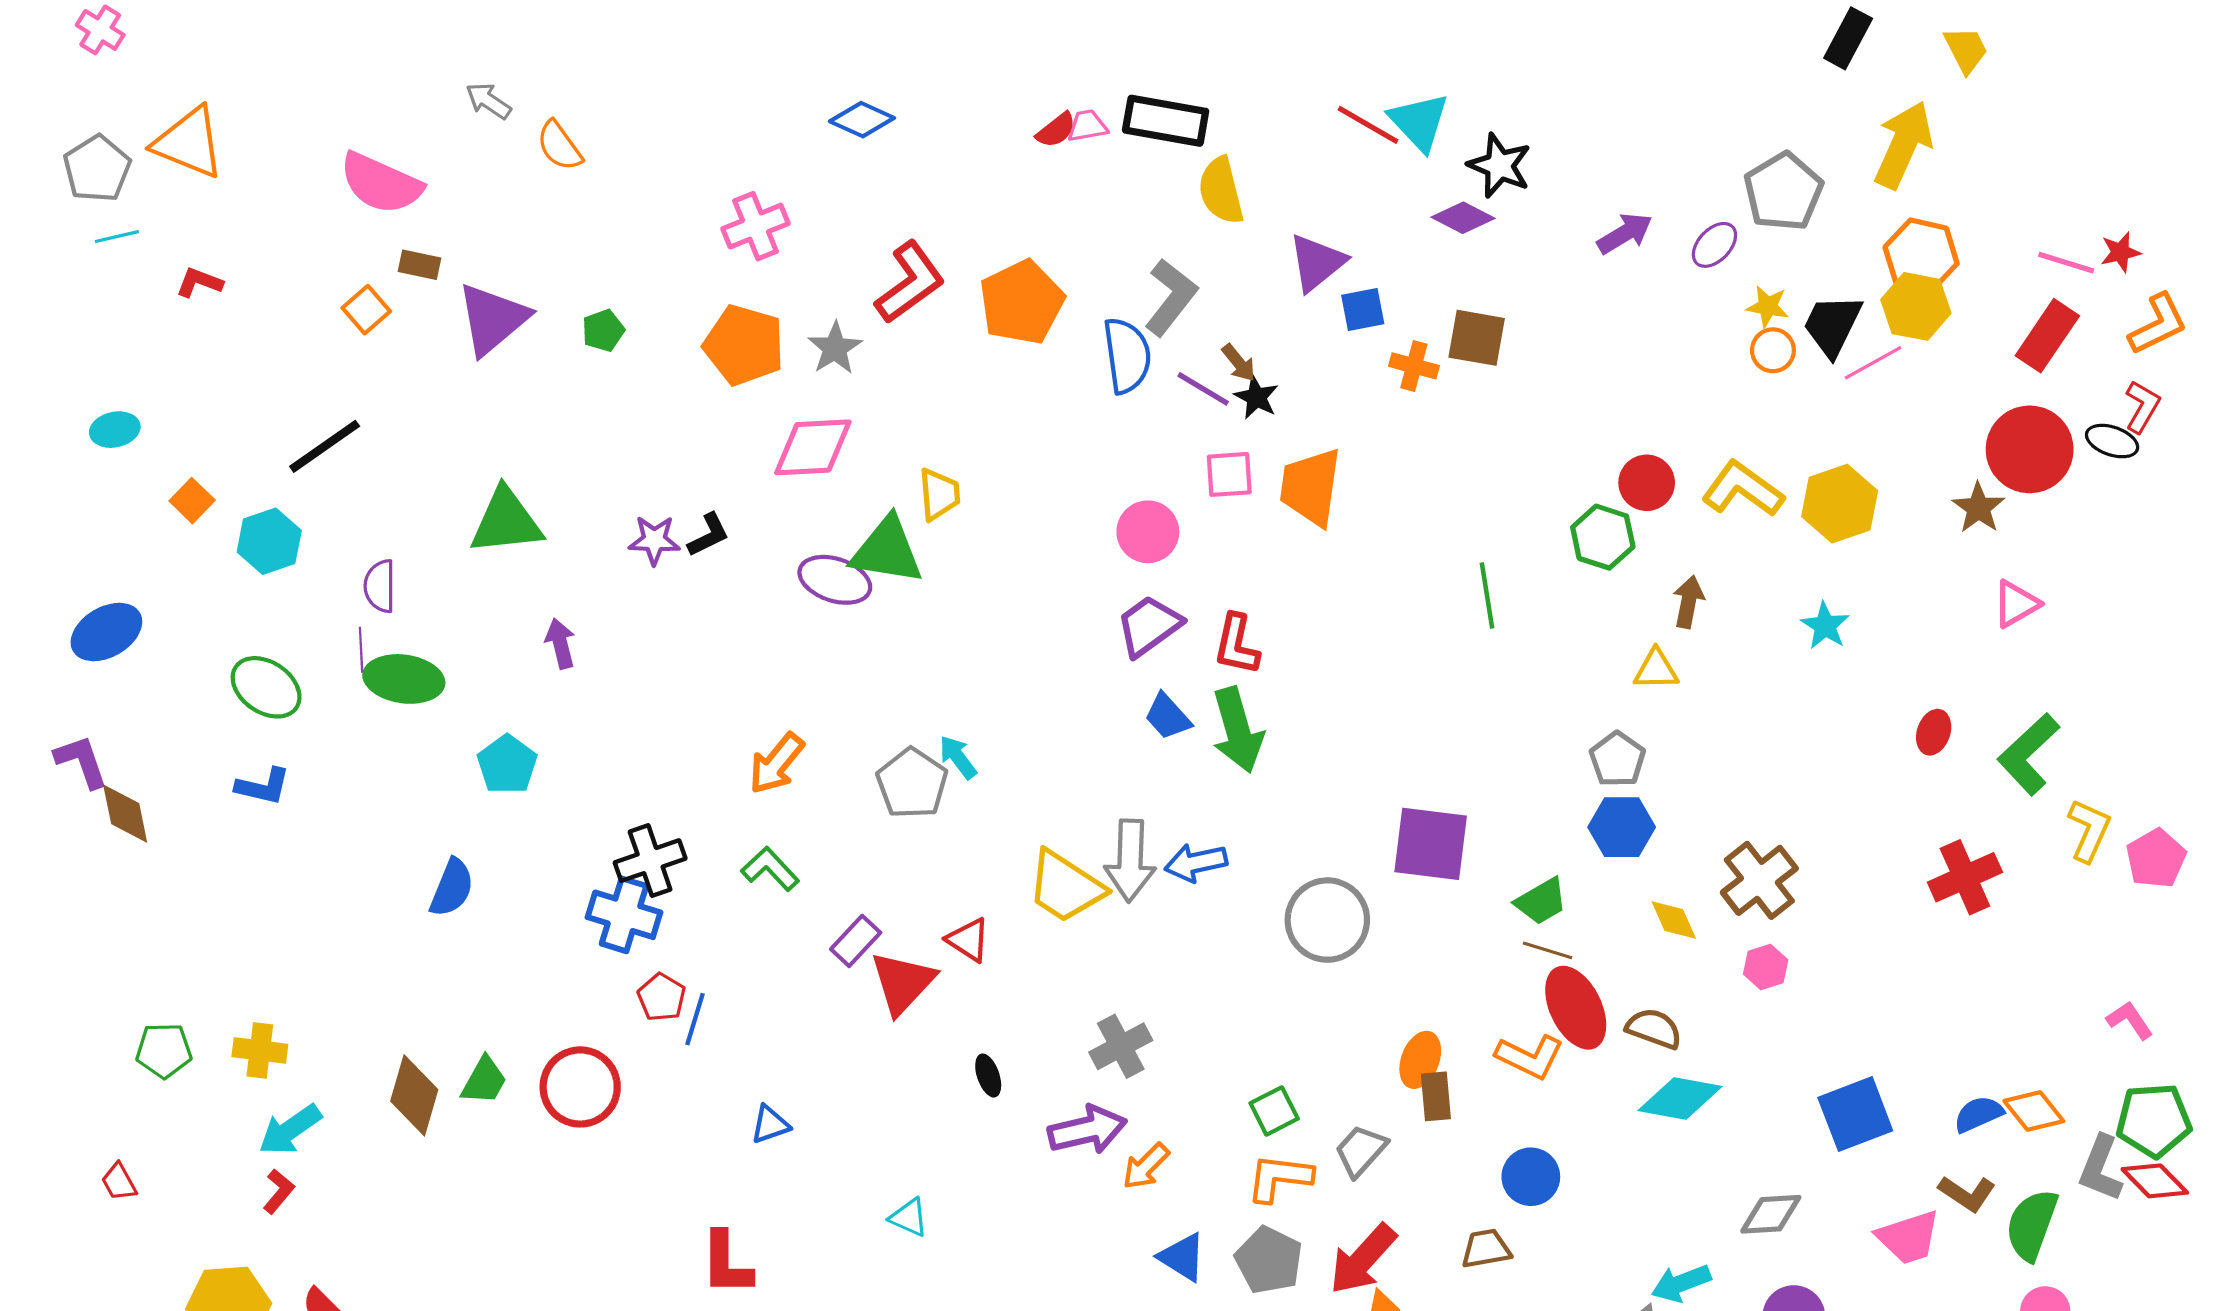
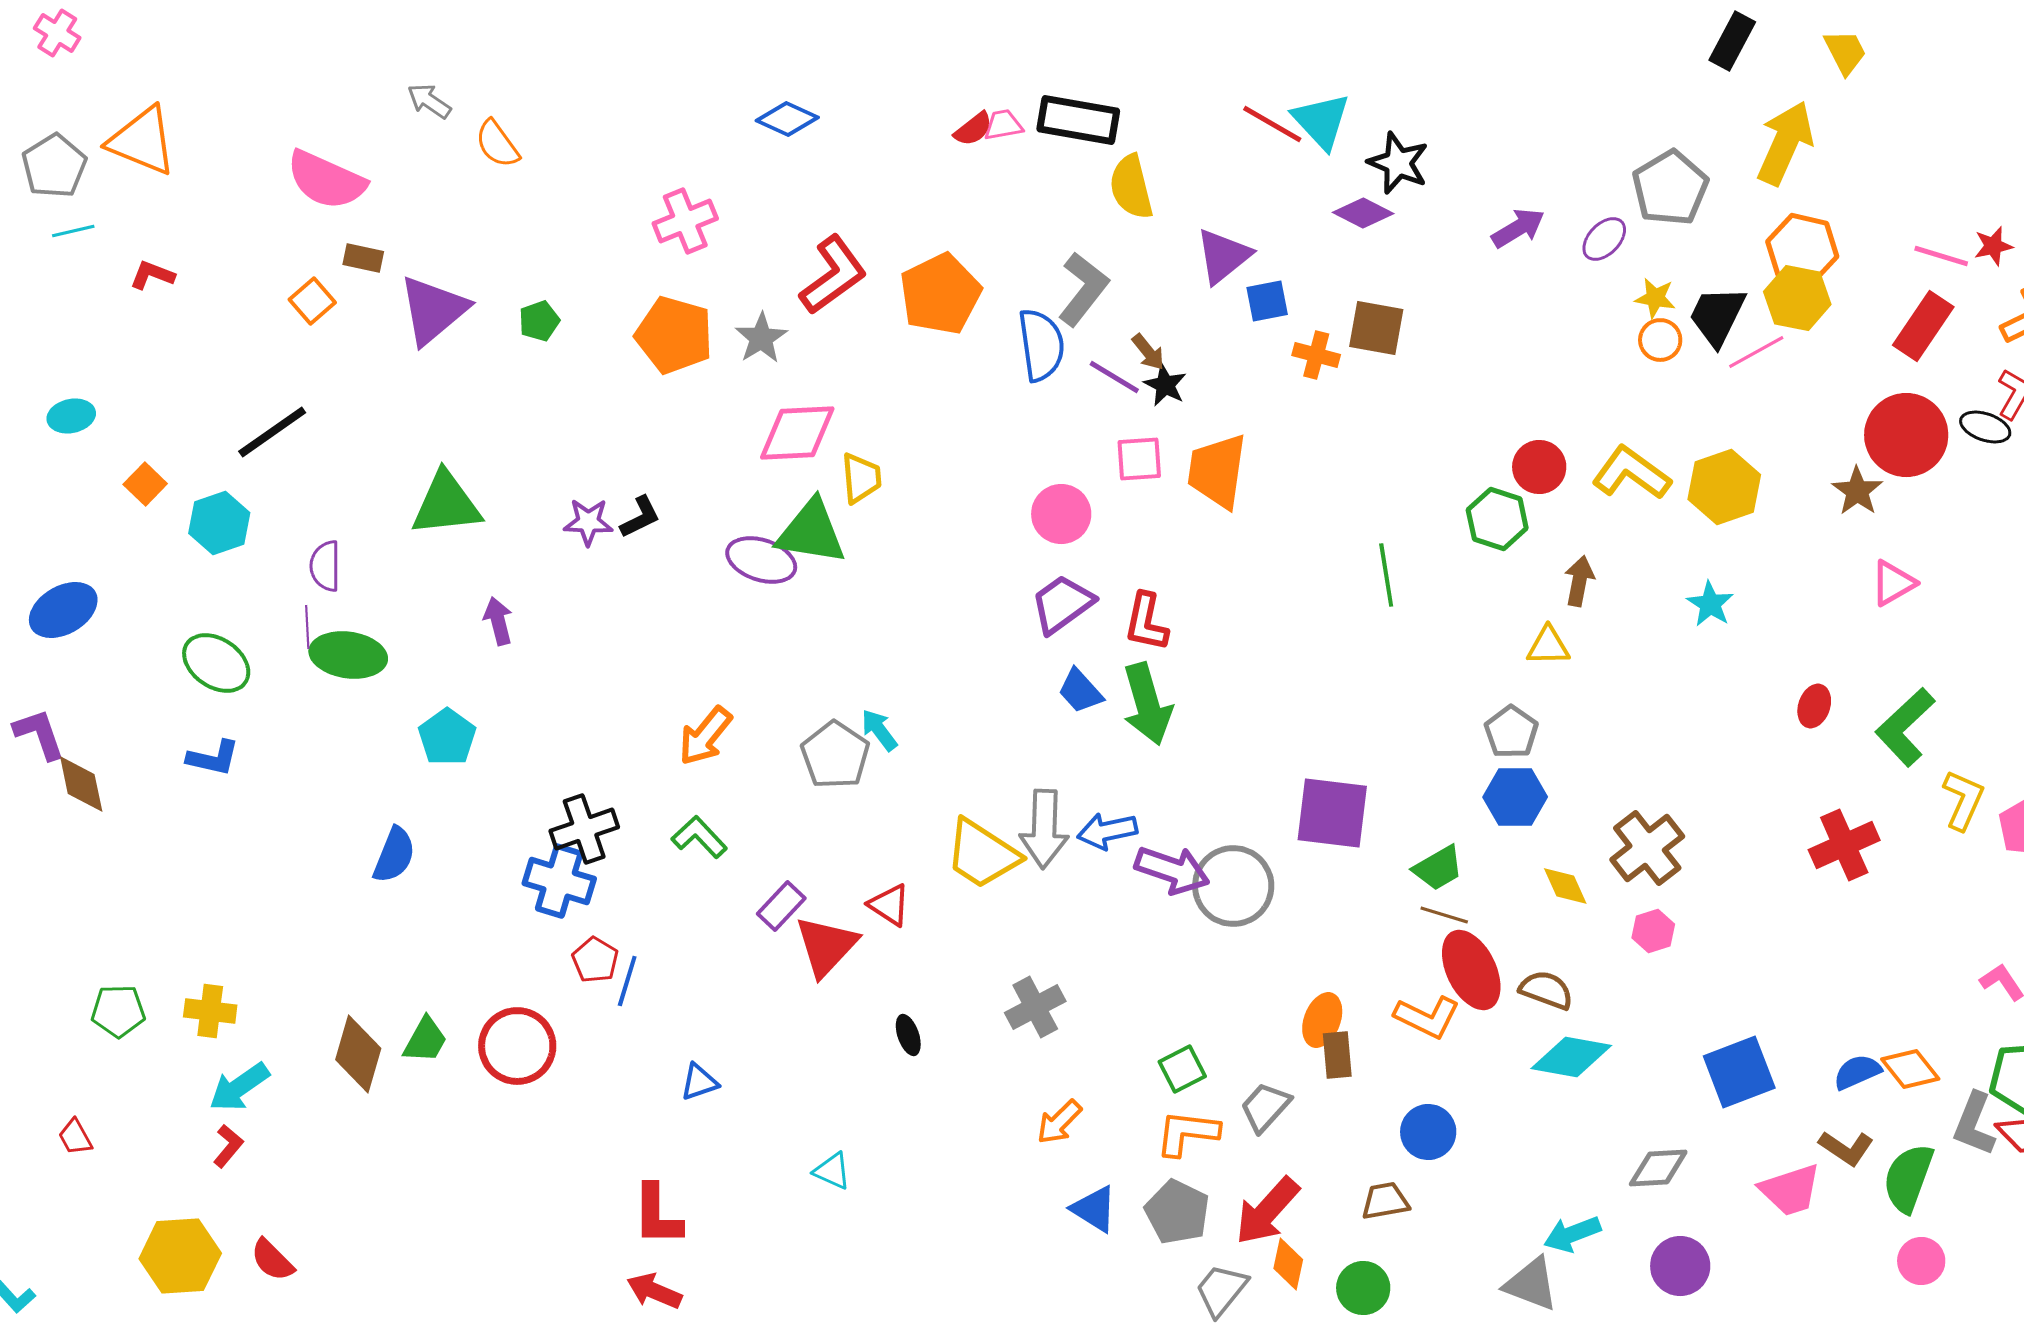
pink diamond: (813, 447) -> (797, 433), moved
purple arrow: (1087, 1130) -> (1172, 870), moved, turned 32

